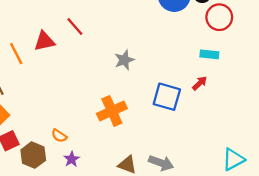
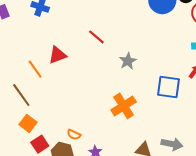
red line: (75, 27) -> (96, 37), moved
orange semicircle: (59, 136) -> (74, 135), moved

